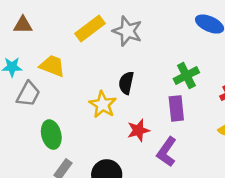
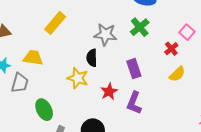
gray star: (127, 31) -> (105, 34), moved
green cross: (186, 76) -> (140, 27), moved

